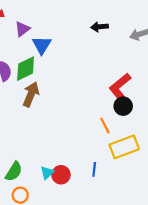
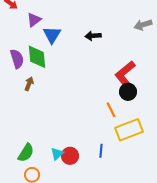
black arrow: (100, 27) -> (93, 36), moved
green diamond: (26, 69) -> (37, 57), turned -70
brown arrow: (31, 94) -> (29, 84), moved, size x0.6

